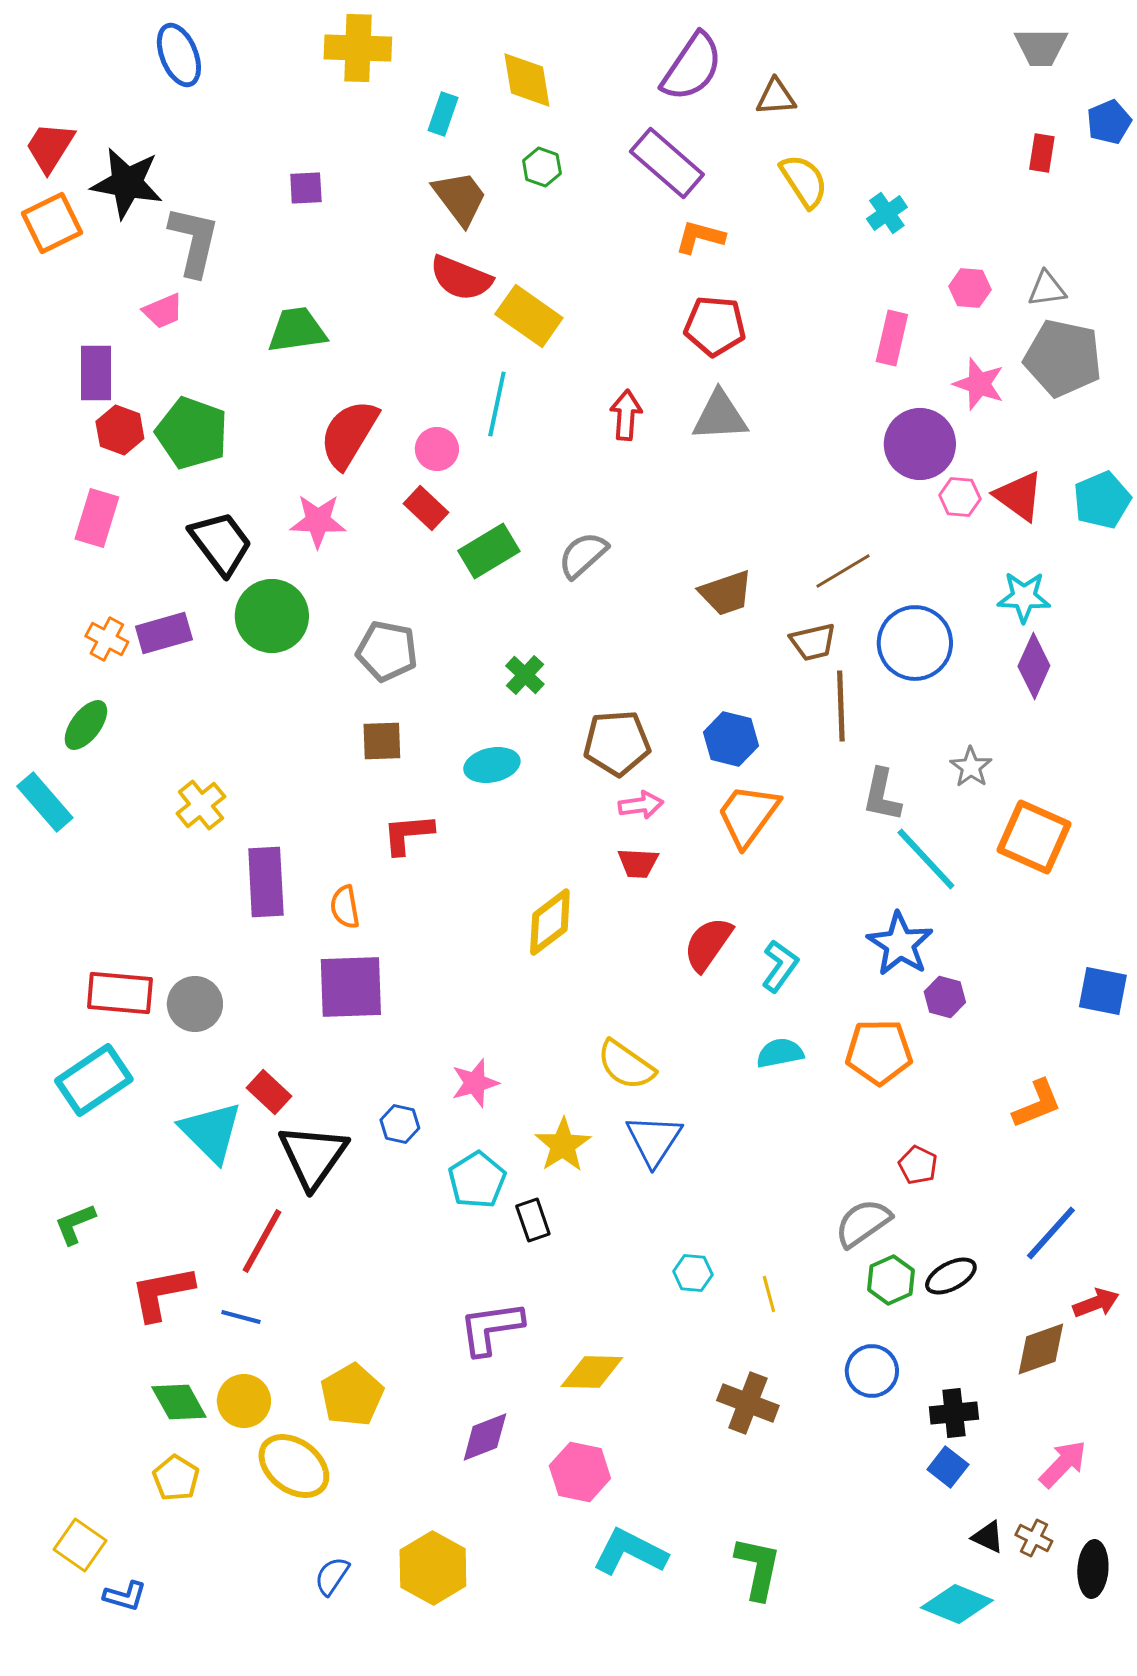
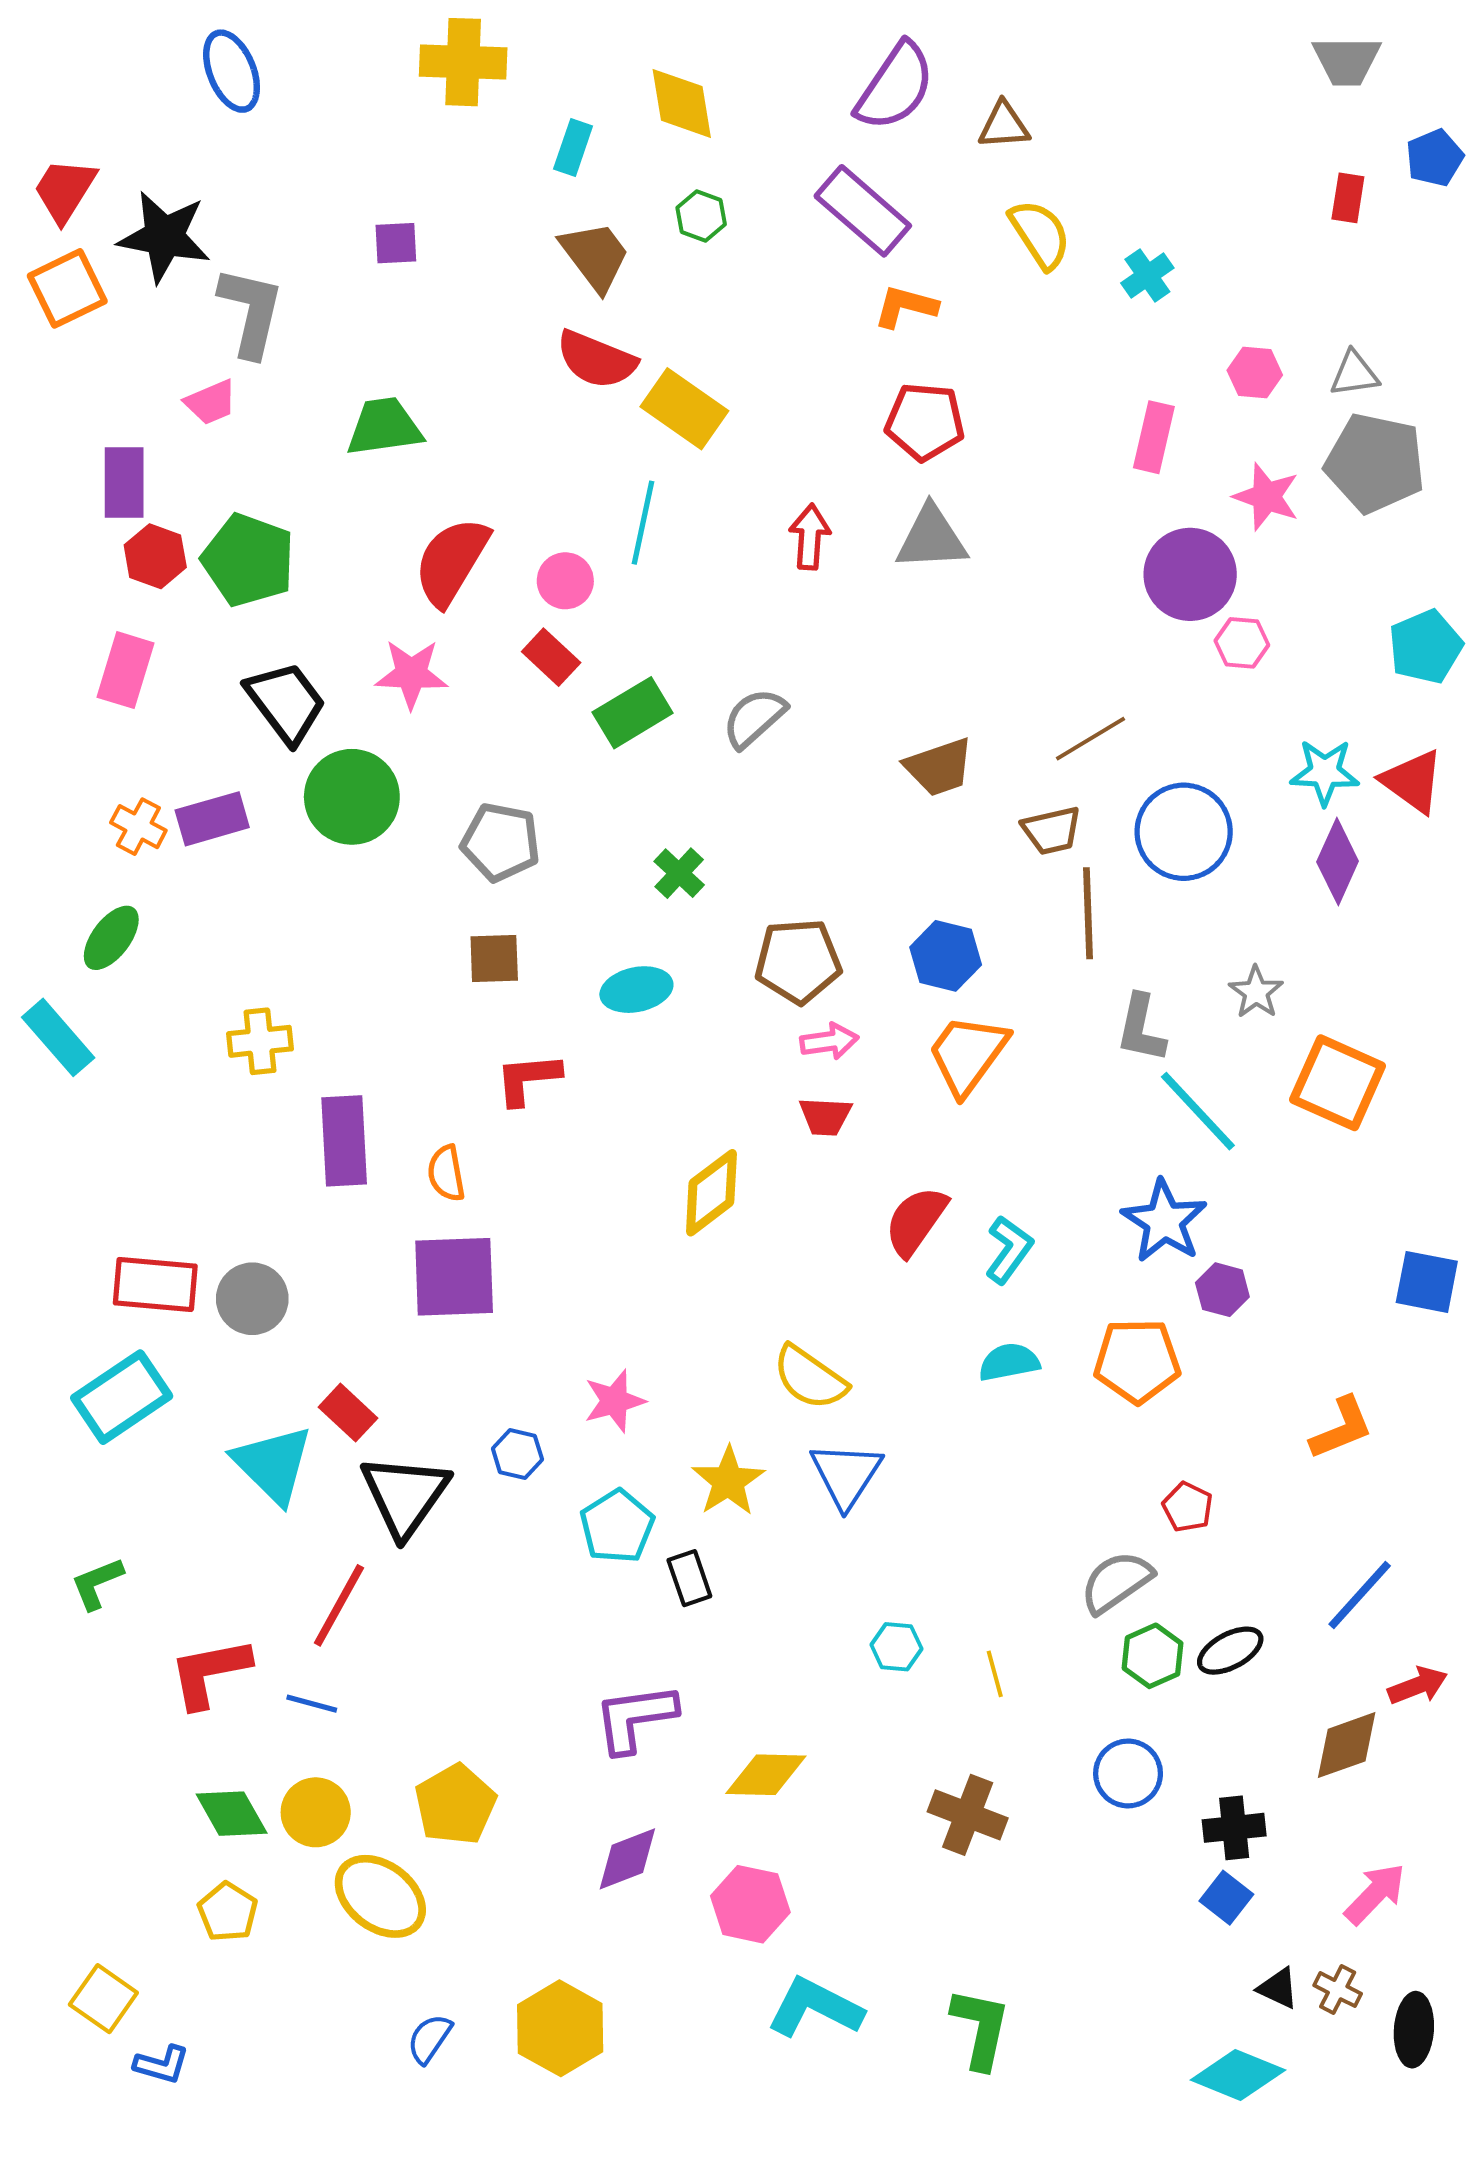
red triangle: (1019, 496) -> (1413, 781), moved
yellow cross: (201, 805) -> (260, 1041), turned 33

